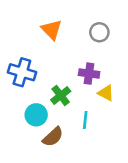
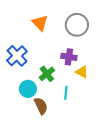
gray circle: (99, 32) -> (77, 25), size x1.5
blue cross: (22, 72) -> (17, 56), turned 30
brown semicircle: (53, 137) -> (41, 106), turned -72

